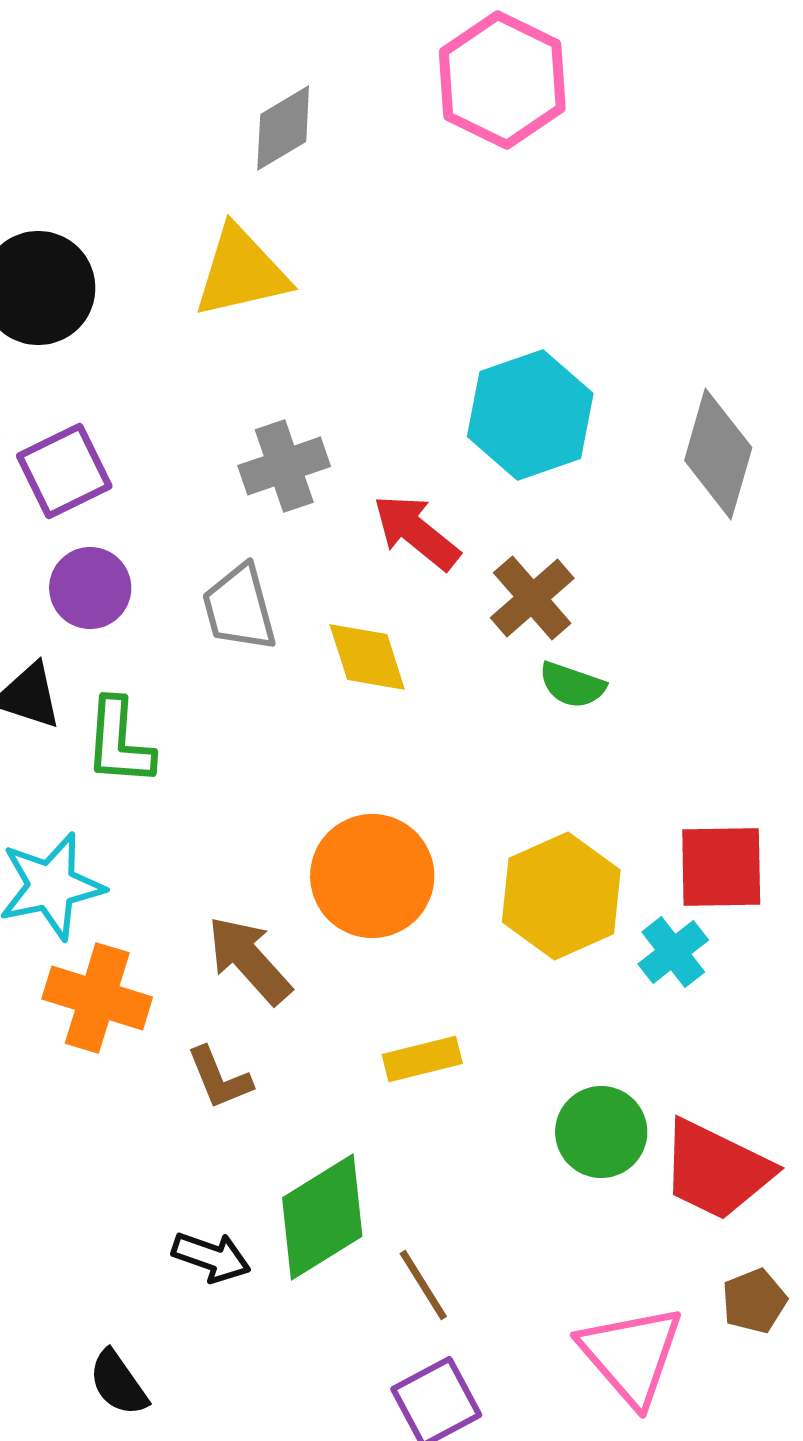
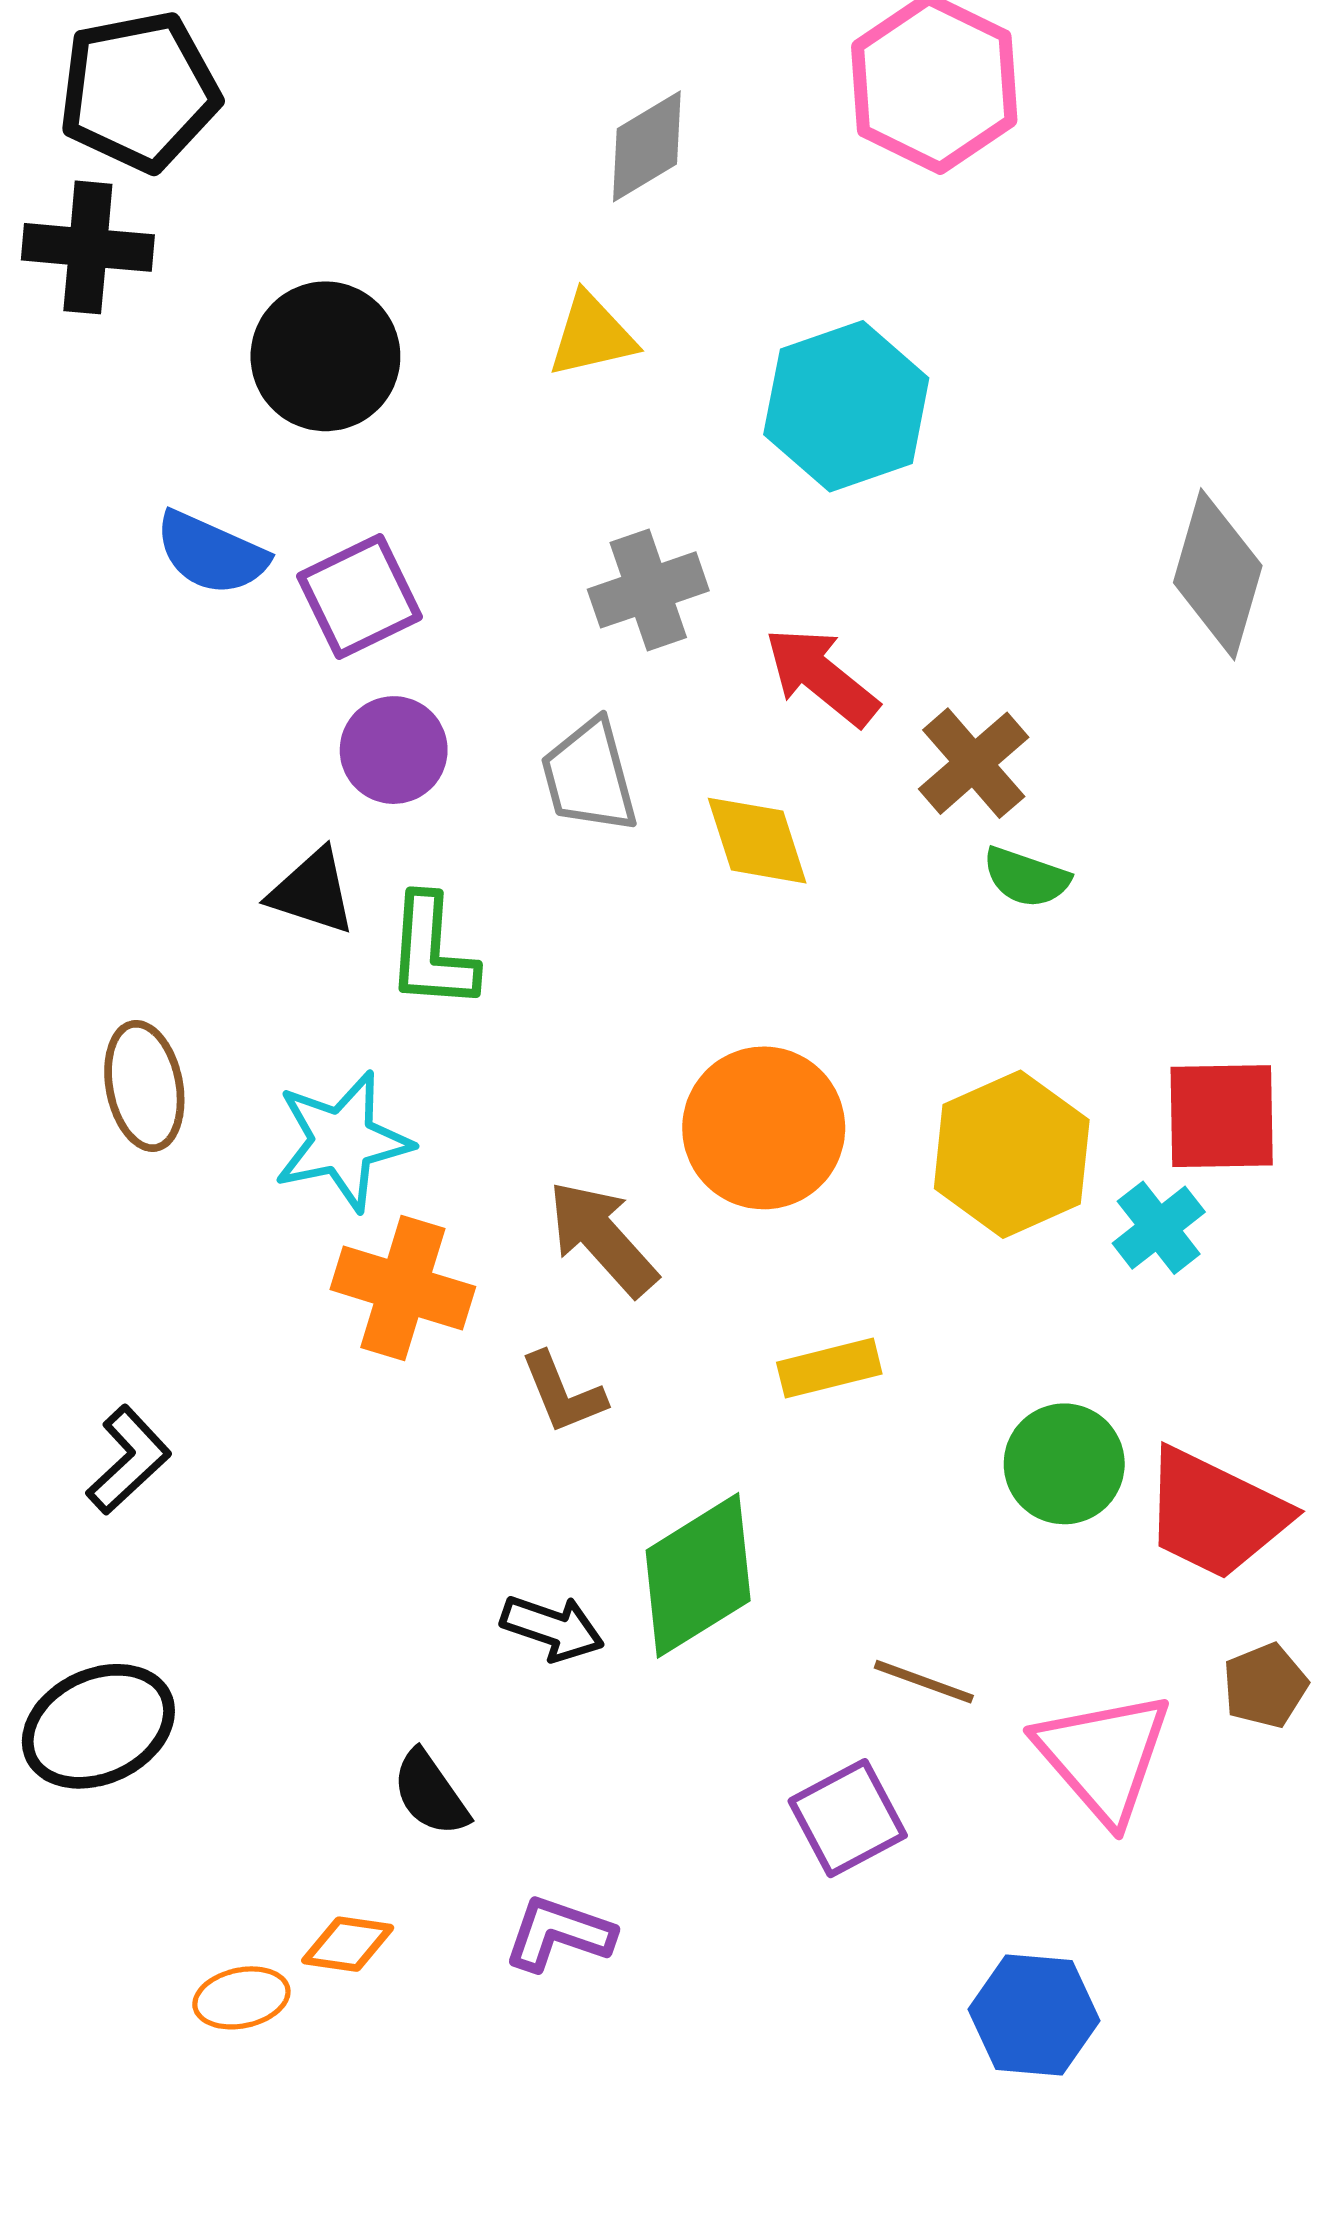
yellow triangle: (241, 272) -> (592, 335), size x0.7
cyan hexagon: (530, 415) -> (846, 406), moved
brown line: (423, 1285) -> (924, 1682), moved, turned -38

